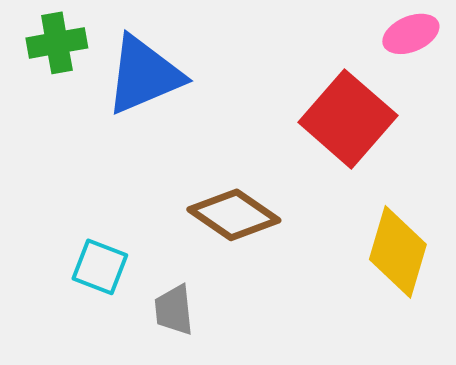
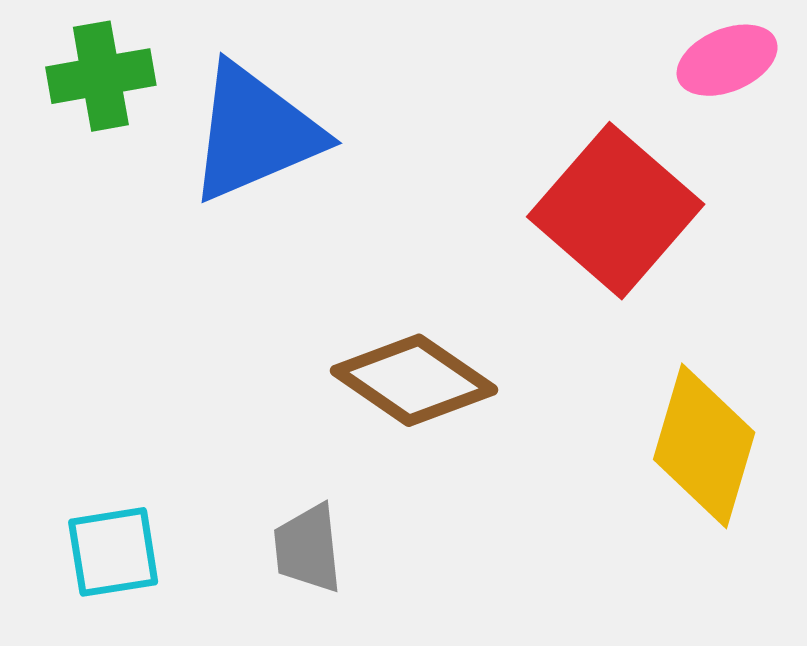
cyan square: (100, 267) -> (113, 552), moved, turned -30

